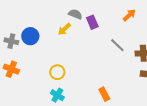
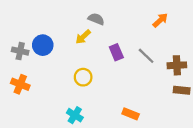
purple rectangle: (92, 22) -> (116, 52), moved
yellow circle: (57, 72) -> (83, 77), moved
orange rectangle: (104, 94) -> (131, 114), turned -40

